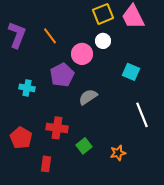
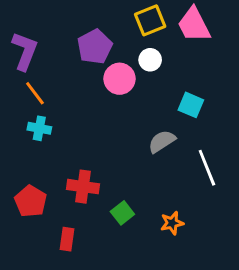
orange line: (50, 36) -> (35, 93), moved
purple pentagon: (62, 75) -> (95, 47), moved
gray semicircle: (88, 97) -> (162, 141), moved

